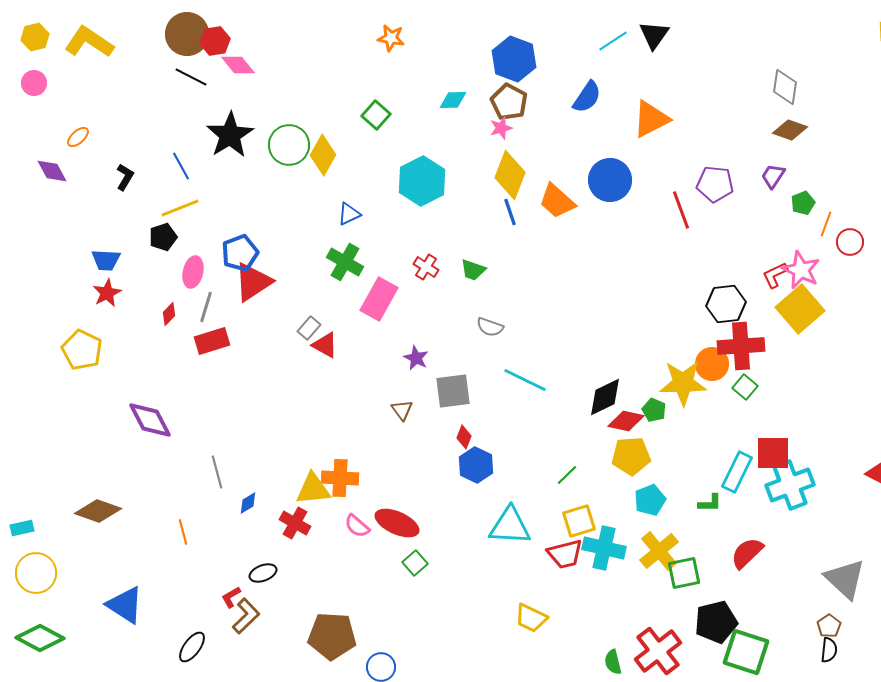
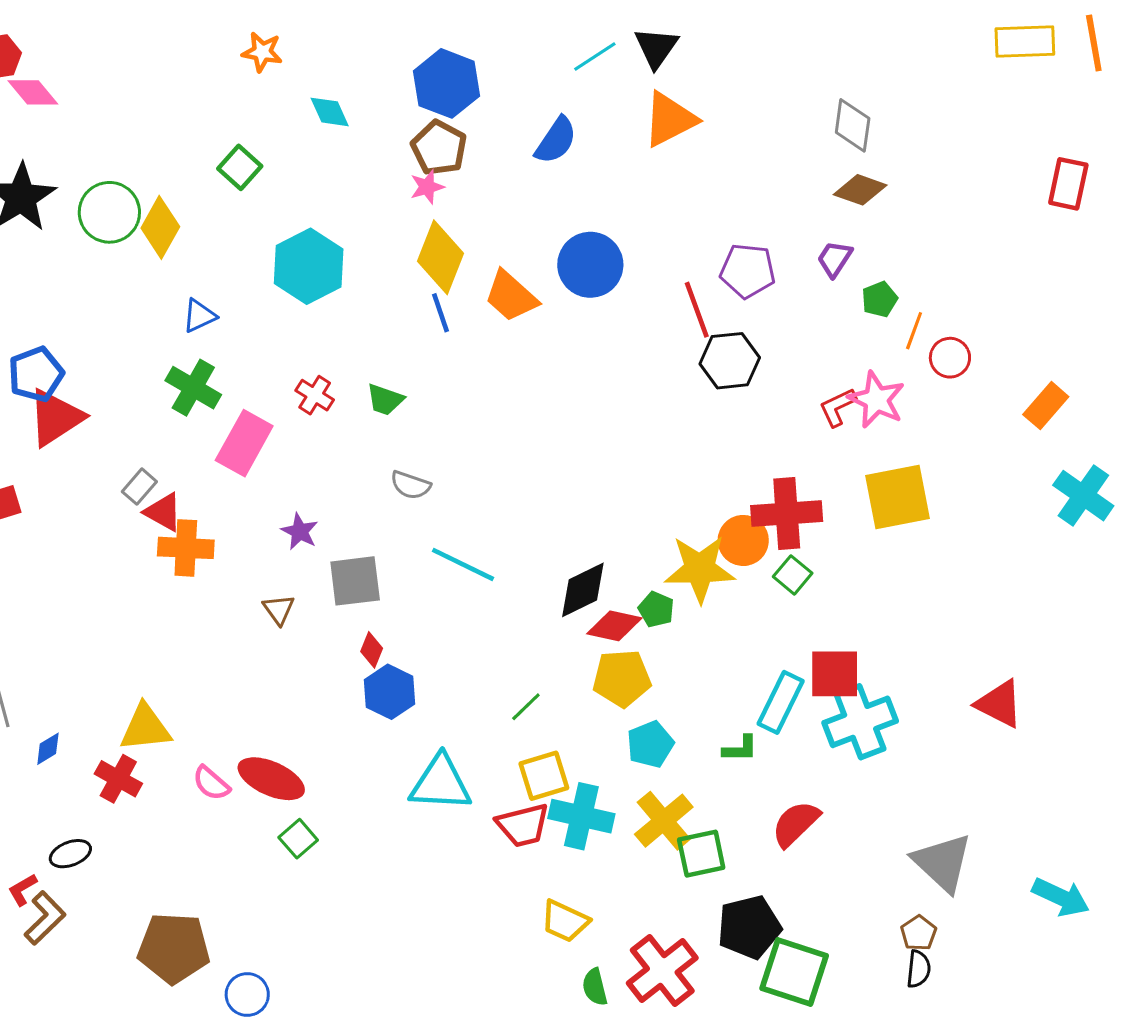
cyan diamond: (453, 100) -> (330, 112), moved, turned 68
orange triangle: (651, 119) -> (670, 119), moved
black hexagon: (726, 304) -> (730, 361), moved
yellow square: (800, 309) -> (898, 497), moved, turned 30
orange cross: (340, 478) -> (186, 548), moved
yellow trapezoid: (531, 618) -> (565, 921), moved

